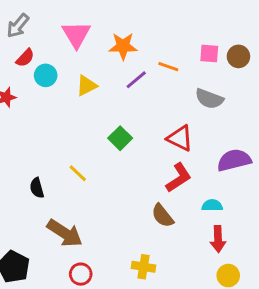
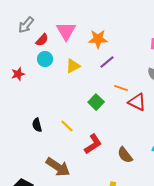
red semicircle: (25, 58) -> (42, 40), moved
orange line: (168, 67) -> (121, 88), moved
red L-shape: (179, 178) -> (93, 144), moved
black semicircle: (37, 188) -> (37, 125), moved

